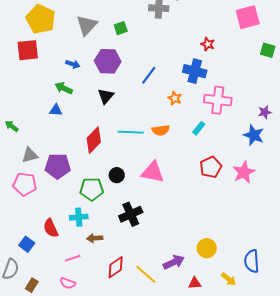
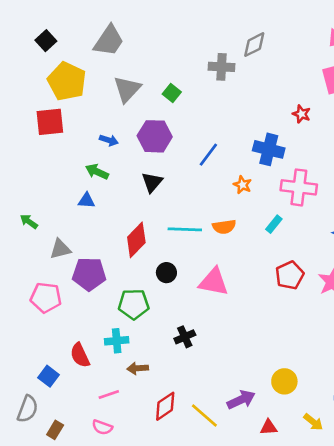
green square: (121, 28) -> (172, 93), turned -32
red star: (208, 44) -> (301, 114), moved
gray triangle: (30, 155) -> (60, 249), moved
black circle: (117, 175) -> (166, 273), moved
black cross: (131, 214) -> (185, 337), size x0.7

